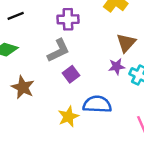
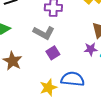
gray L-shape: (58, 50) -> (44, 33), turned 50

